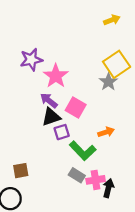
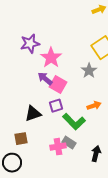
gray star: (108, 82) -> (89, 71), moved
pink square: (76, 108) -> (58, 85), moved
black triangle: (51, 117) -> (33, 114), moved
pink cross: (96, 180) -> (58, 147), moved

